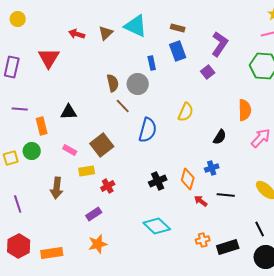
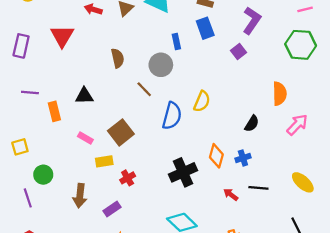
brown semicircle: (113, 83) -> (118, 58), moved
yellow semicircle: (186, 112) -> (202, 101), moved
green circle: (32, 151) -> (43, 175), moved
orange diamond: (188, 179) -> (216, 156), moved
black cross: (158, 181) -> (183, 172), size x1.4
brown arrow: (57, 188) -> (80, 196), moved

